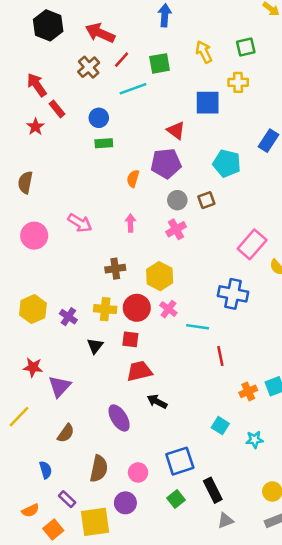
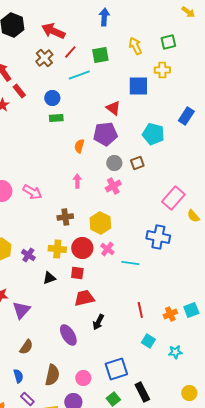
pink arrow: (80, 223) -> (32, 192), moved
black triangle: (95, 346) -> (49, 278), turned 32
red line: (220, 356) -> (140, 310), moved
black arrow: (157, 402) -> (98, 322), turned -91
blue semicircle: (46, 470) -> (18, 376), moved

